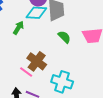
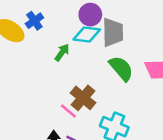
green semicircle: (64, 37) -> (121, 68), size x1.5

